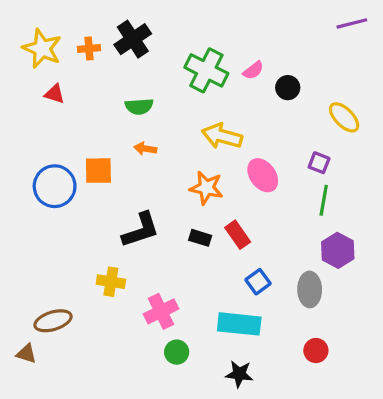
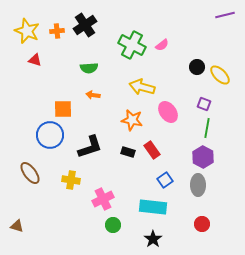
black circle: (288, 88) -> (197, 67), moved
blue circle: (55, 186) -> (50, 135), moved
purple hexagon: (338, 250) -> (203, 157), moved
brown ellipse: (53, 321) -> (30, 173), moved, turned 70
black star: (239, 374) -> (153, 239), turned 30

